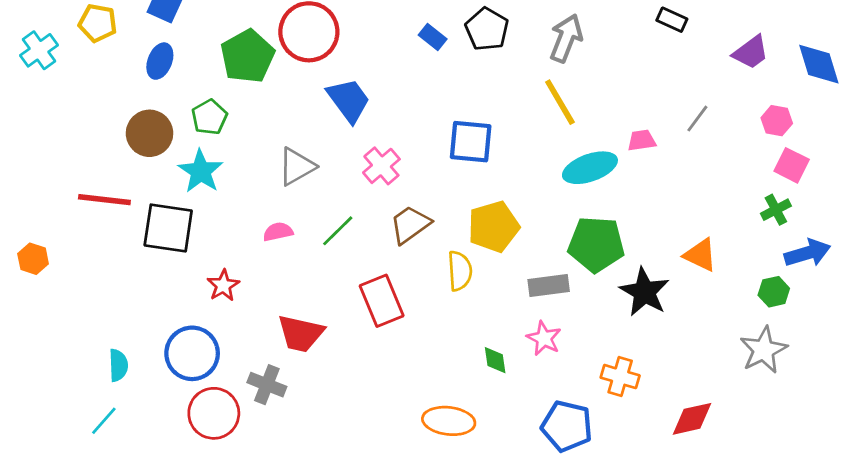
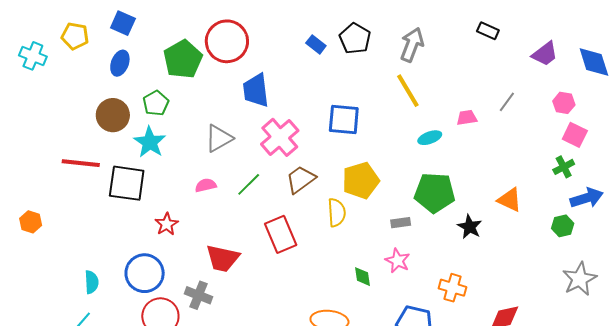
cyan cross: (39, 50) -> (33, 56), turned -32
blue trapezoid: (349, 100) -> (256, 90), turned -150
pink cross: (381, 166) -> (280, 137), size x1.4
cyan ellipse: (590, 168) -> (430, 138), size x0.6
orange hexagon: (33, 259) -> (31, 222), moved
gray rectangle: (549, 286) -> (401, 223), size x0.7
black star: (644, 292) -> (470, 227), size x0.7
gray star: (764, 350) -> (580, 279), moved

